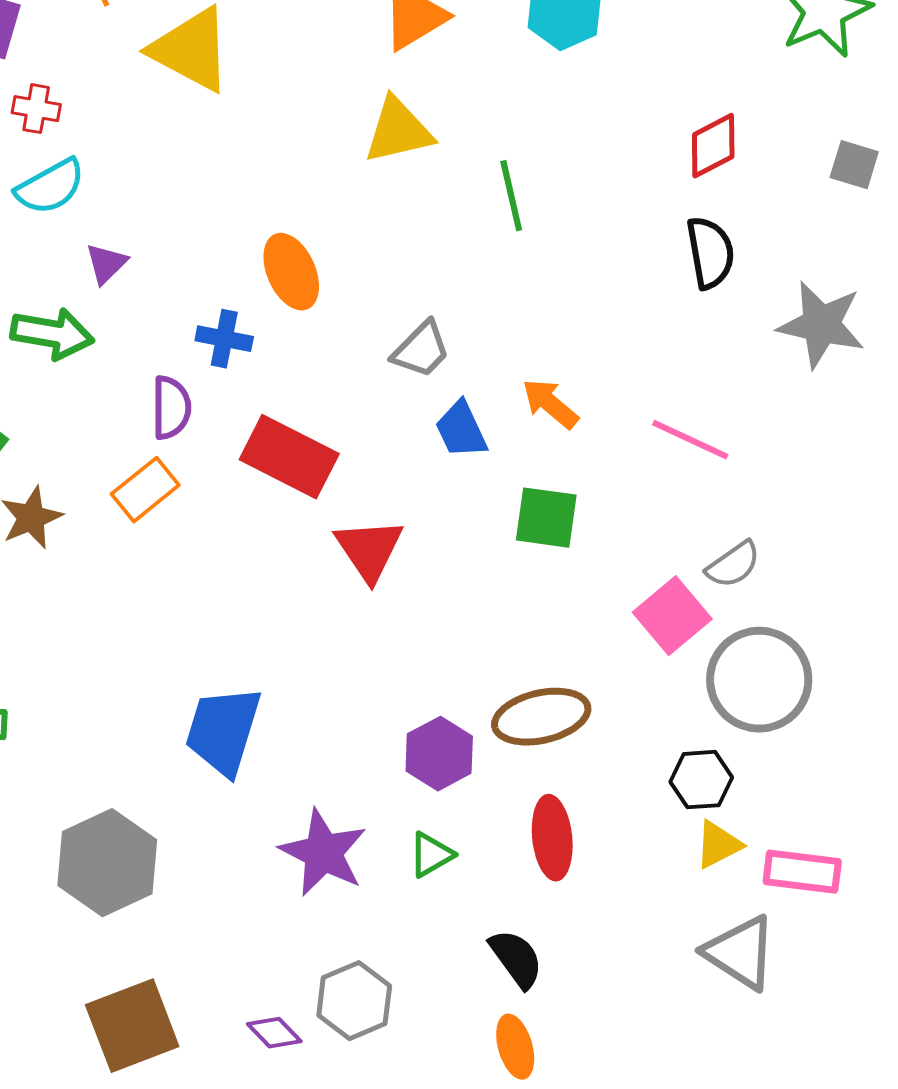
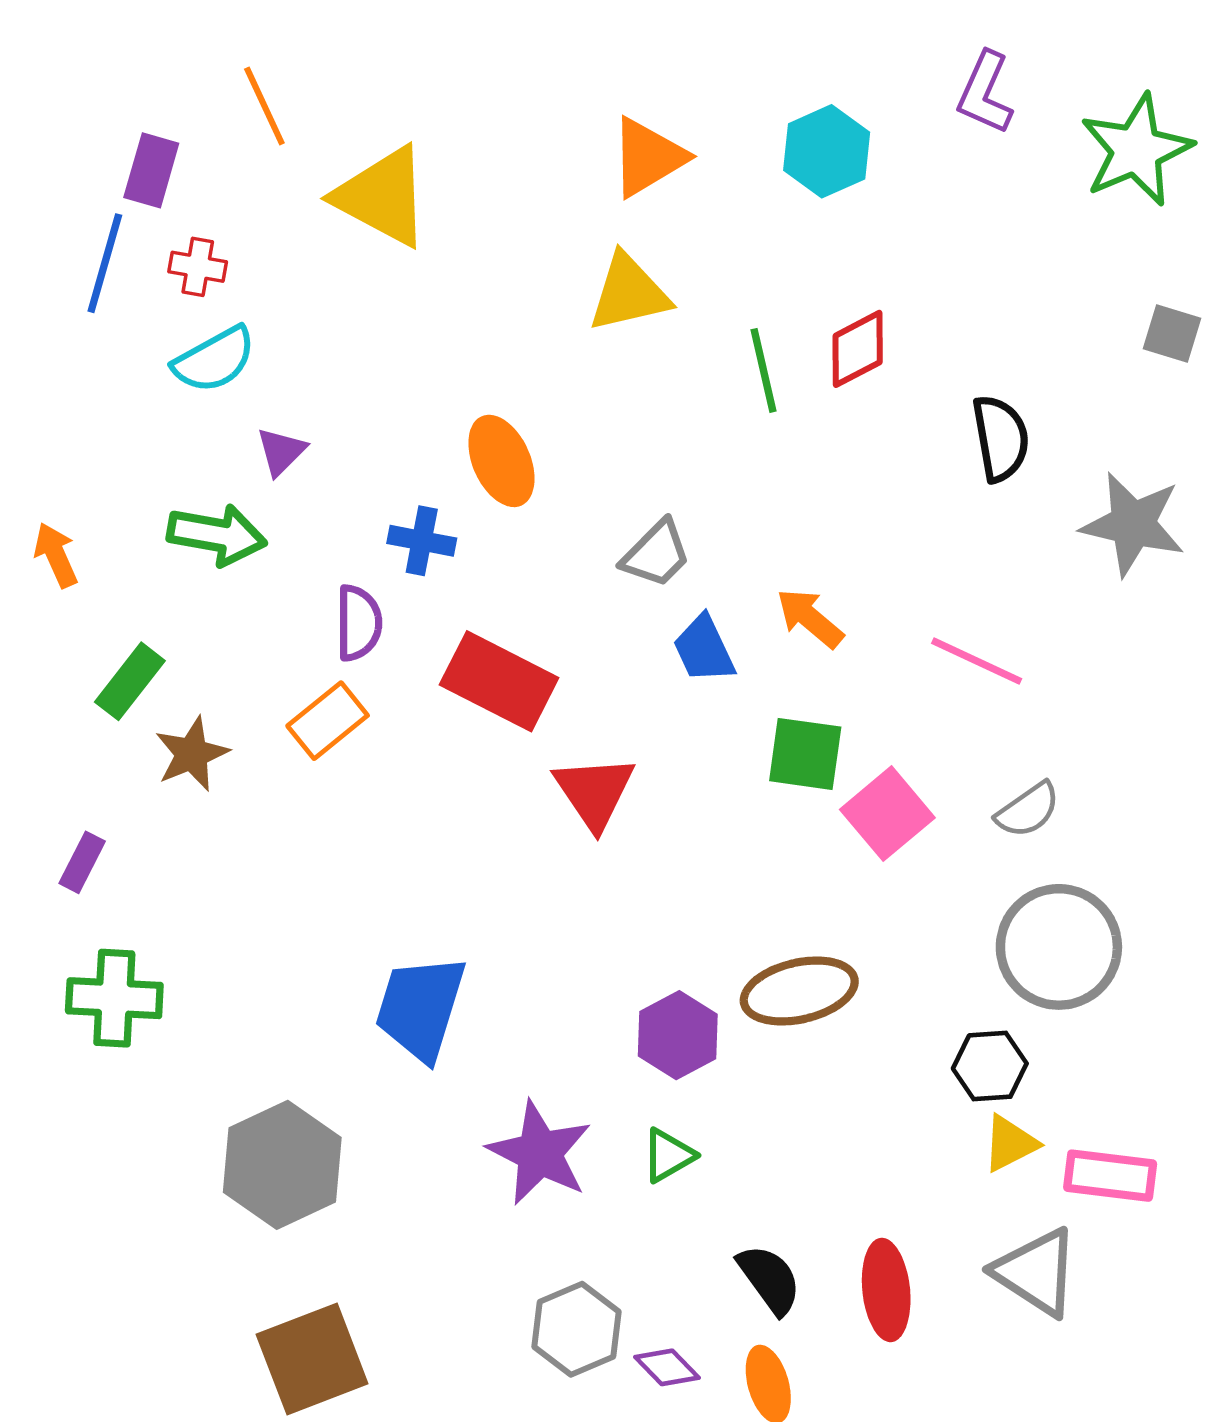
red diamond: (713, 146) -> (858, 349), moved
pink square: (672, 616) -> (887, 814), moved
red ellipse: (552, 838) -> (886, 1290), moved
purple diamond: (274, 1033) -> (667, 1367), moved

